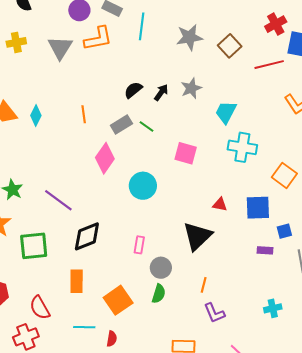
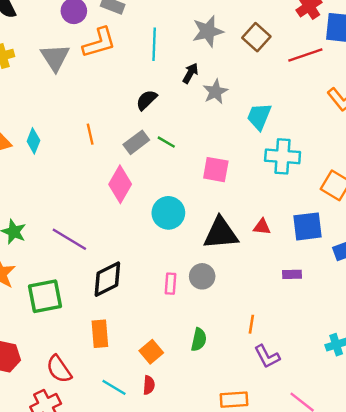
cyan line: (142, 26) -> (154, 44), moved
black arrow: (161, 92) -> (190, 73), moved
black triangle: (197, 236) -> (221, 233), moved, turned 44
purple rectangle: (265, 250) -> (292, 274), moved
gray circle: (161, 268) -> (202, 276), moved
orange square: (118, 300) -> (151, 352), size x0.7
cyan line: (84, 327) -> (114, 387), turned 35
red semicircle: (112, 339) -> (149, 385), moved

